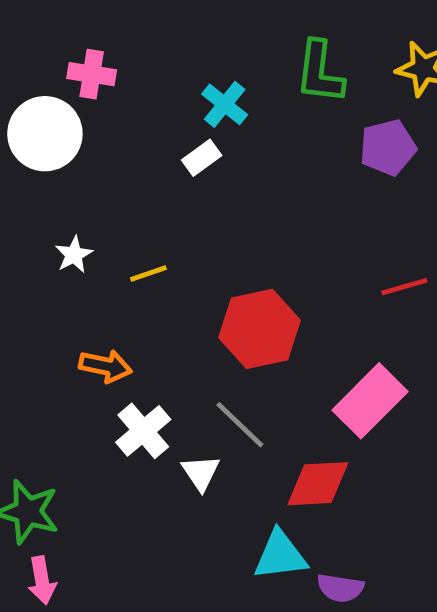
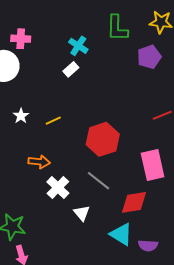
pink rectangle: (370, 401) -> (153, 165), turned -52
white triangle: (201, 473) -> (82, 213), moved
cyan triangle: (280, 555) -> (121, 234), turned 45

